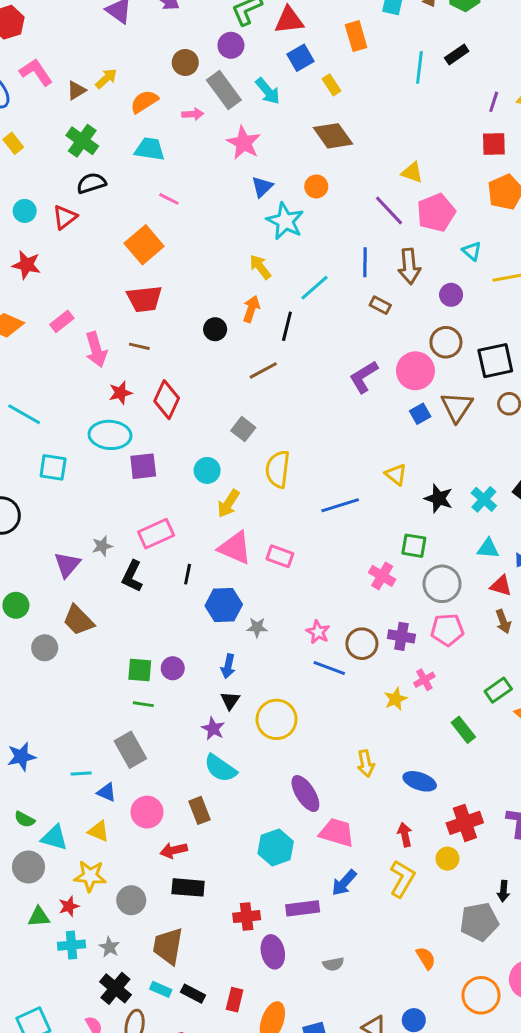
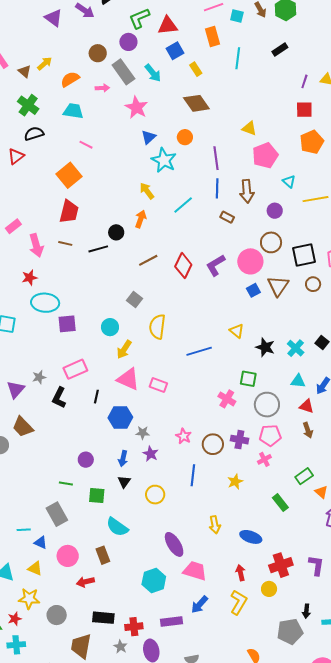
cyan line: (419, 67) -> (238, 58), moved
brown triangle: (76, 90) -> (24, 71), turned -48
purple line: (389, 210) -> (216, 158), moved, turned 35
red trapezoid: (144, 299) -> (69, 212), turned -70
black line: (287, 326) -> (98, 249), moved, turned 60
red star: (120, 393) -> (30, 278), moved
red diamond: (167, 400) -> (183, 266), moved
blue line: (329, 668) -> (193, 475), moved, turned 75
green square: (140, 670) -> (97, 495), moved
pink cross: (424, 680) -> (264, 459), moved
yellow circle: (277, 719) -> (155, 495), size x0.7
purple star: (213, 729) -> (151, 454), moved
black rectangle: (188, 887) -> (103, 618), moved
gray star: (109, 947) -> (120, 647), moved

